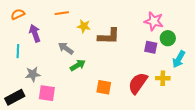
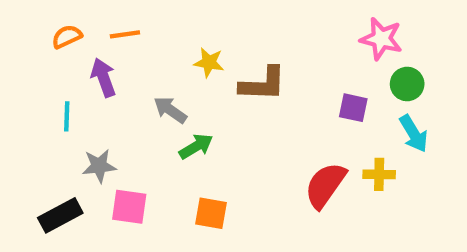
orange line: (62, 13) -> (125, 34), moved
pink star: (154, 21) -> (381, 39), moved
green circle: (168, 38) -> (407, 84), moved
cyan arrow: (179, 59) -> (414, 134), turned -60
orange square: (104, 87) -> (211, 213), moved

